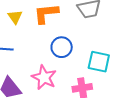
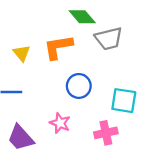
pink star: (44, 77) -> (60, 123), size x0.7

